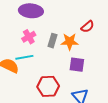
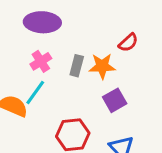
cyan line: (24, 57) -> (35, 93), turned -42
purple square: (77, 65) -> (115, 100), turned -35

